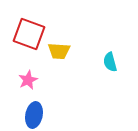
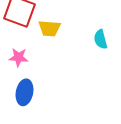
pink star: (28, 80) -> (18, 57), turned 30

